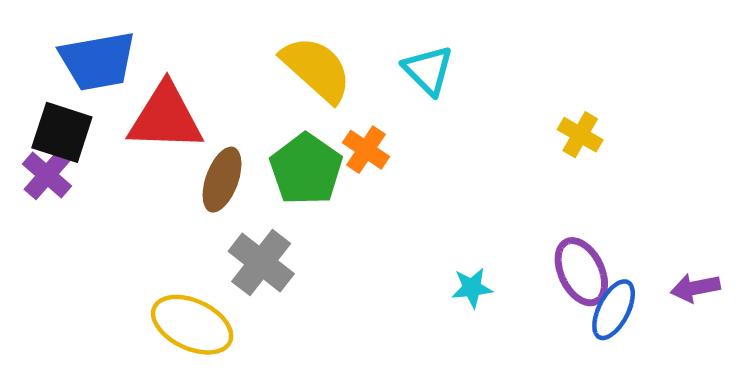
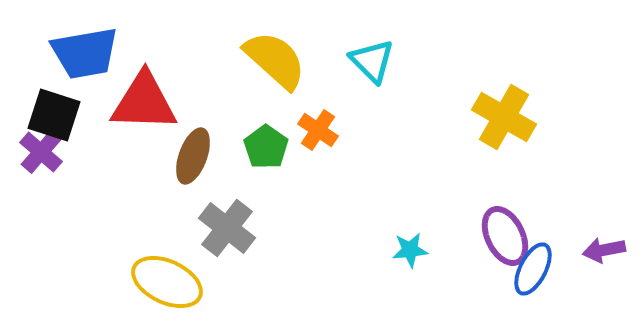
yellow cross: (580, 135) -> (504, 117), size x1.6
green pentagon: (306, 169) -> (266, 147), size x0.7

